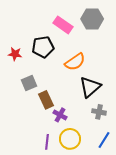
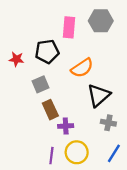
pink rectangle: (63, 25) -> (69, 27), turned 60
gray square: (29, 83) -> (40, 84), moved
purple cross: (60, 115) -> (66, 126), turned -32

